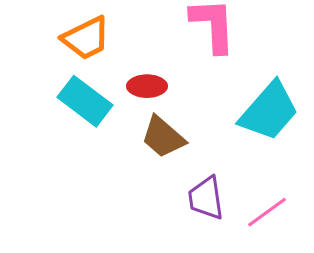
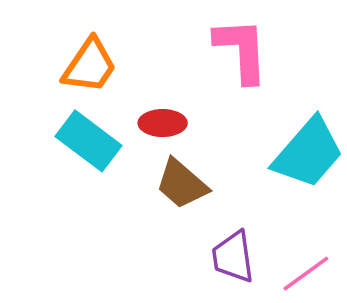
orange trapezoid: (86, 38) -> (90, 66), turned -30

